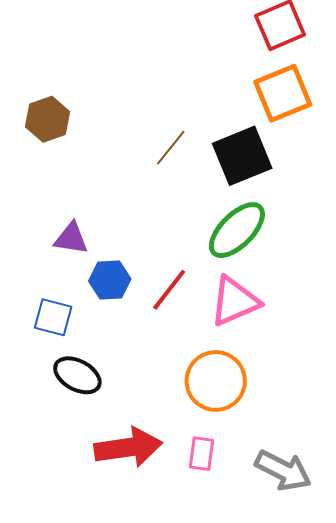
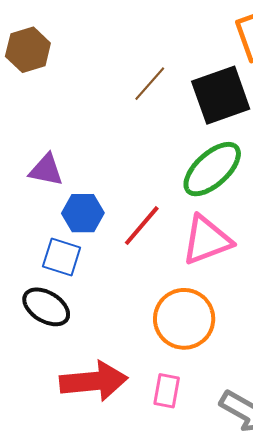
blue square: (53, 317) -> (62, 257), moved

